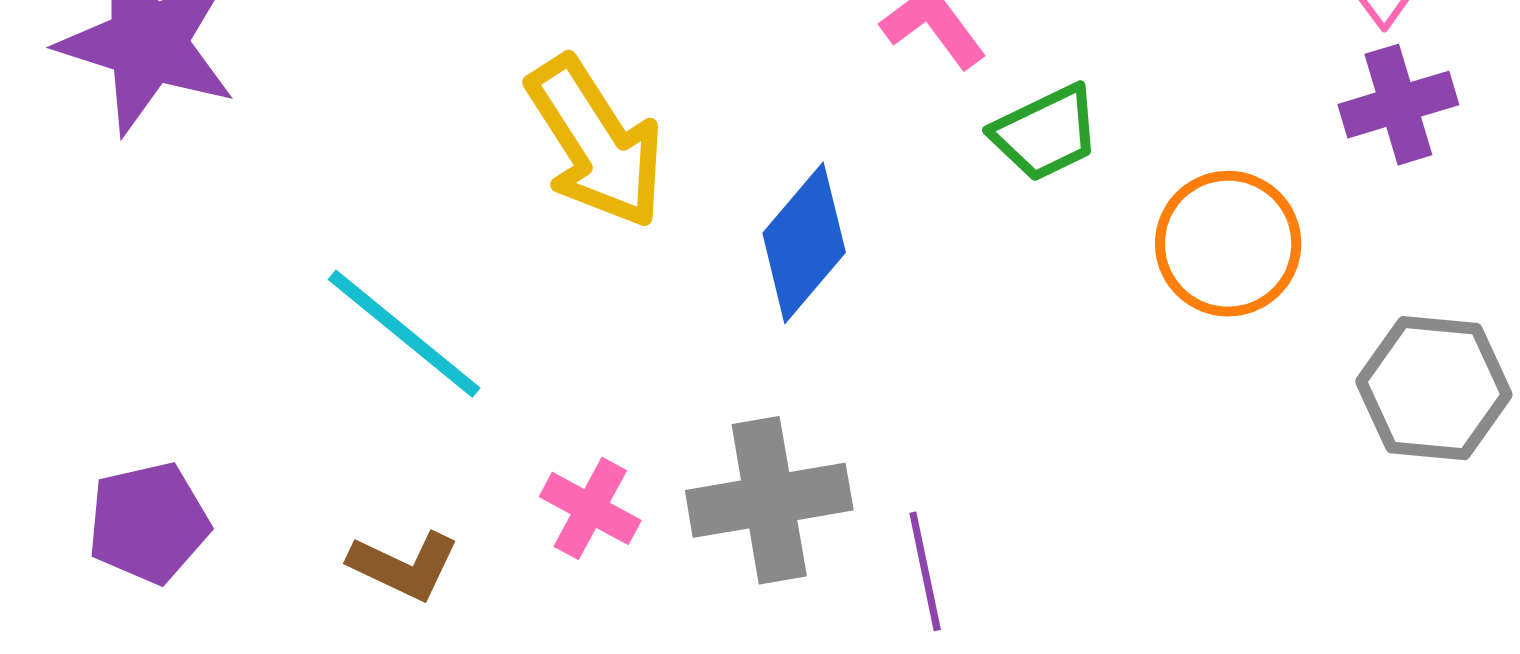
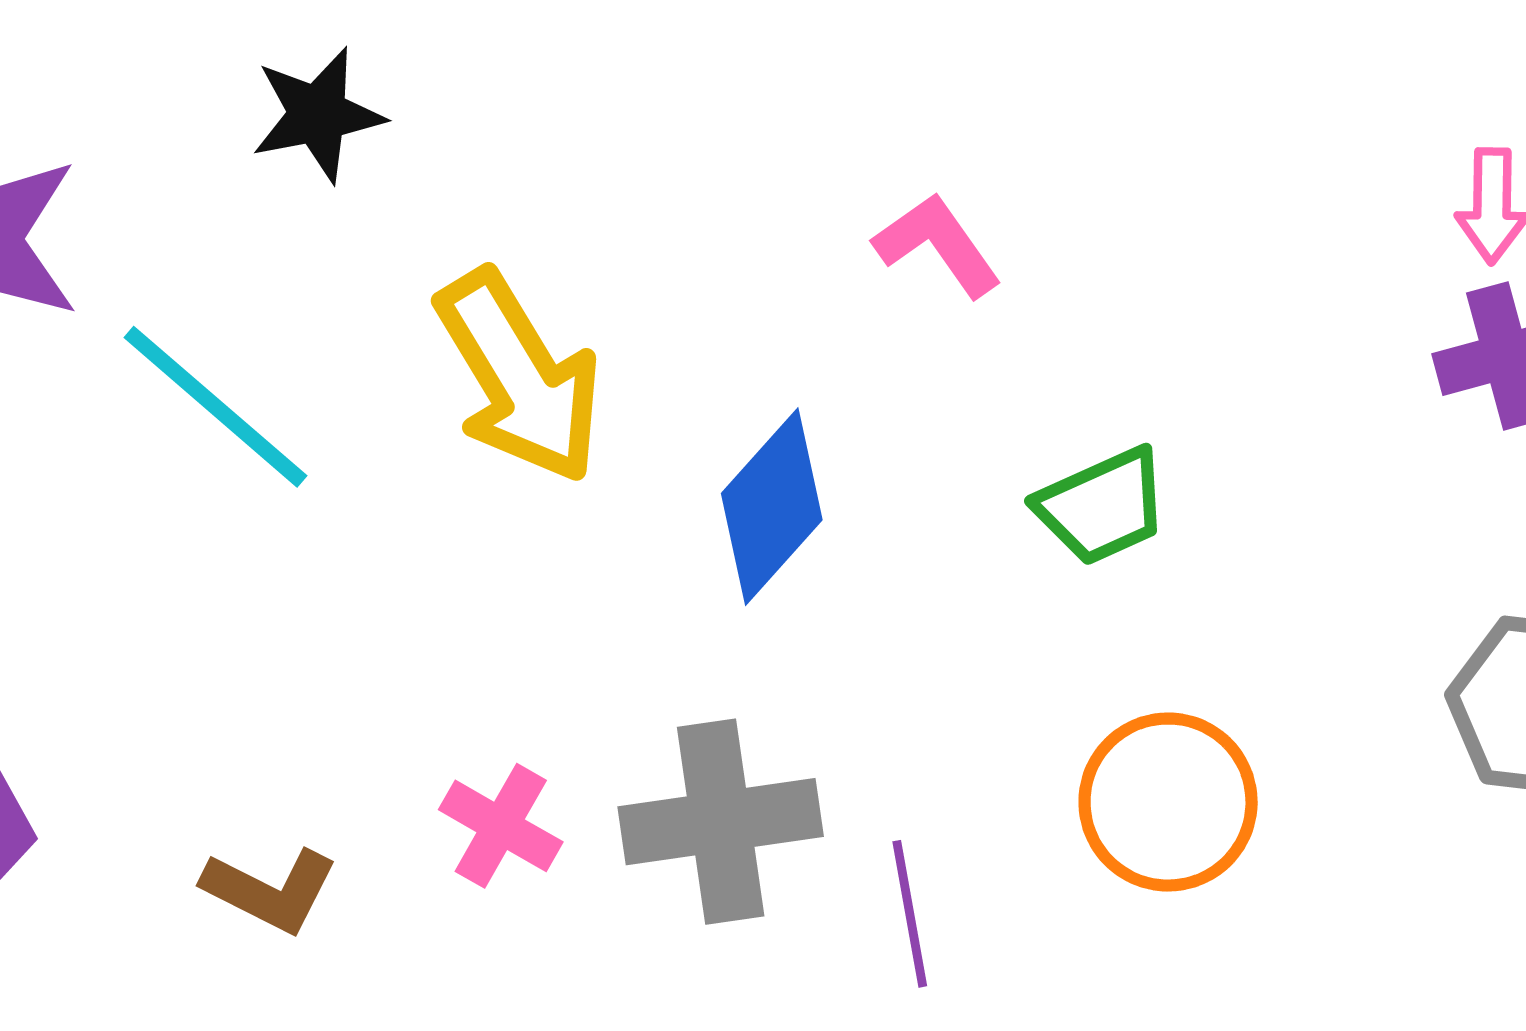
green trapezoid: (1046, 133) -> (1102, 506), moved
orange circle: (1228, 244) -> (1168, 802), moved
cyan line: (404, 334) -> (215, 407), moved

